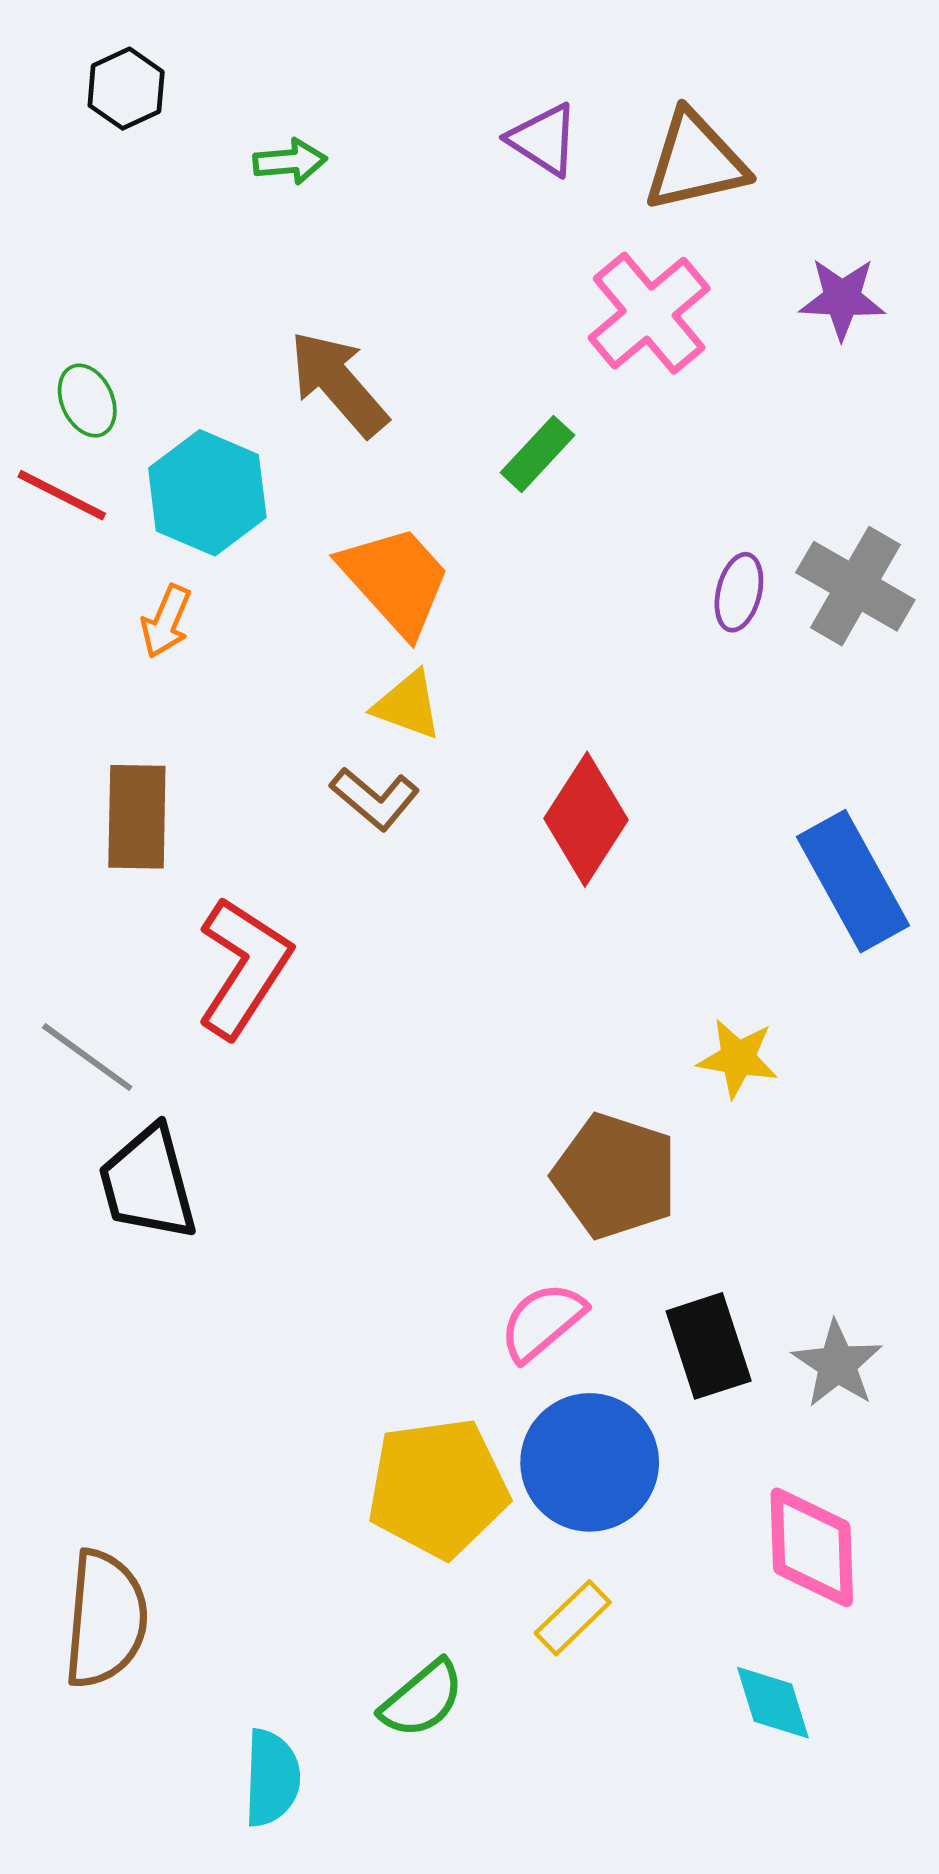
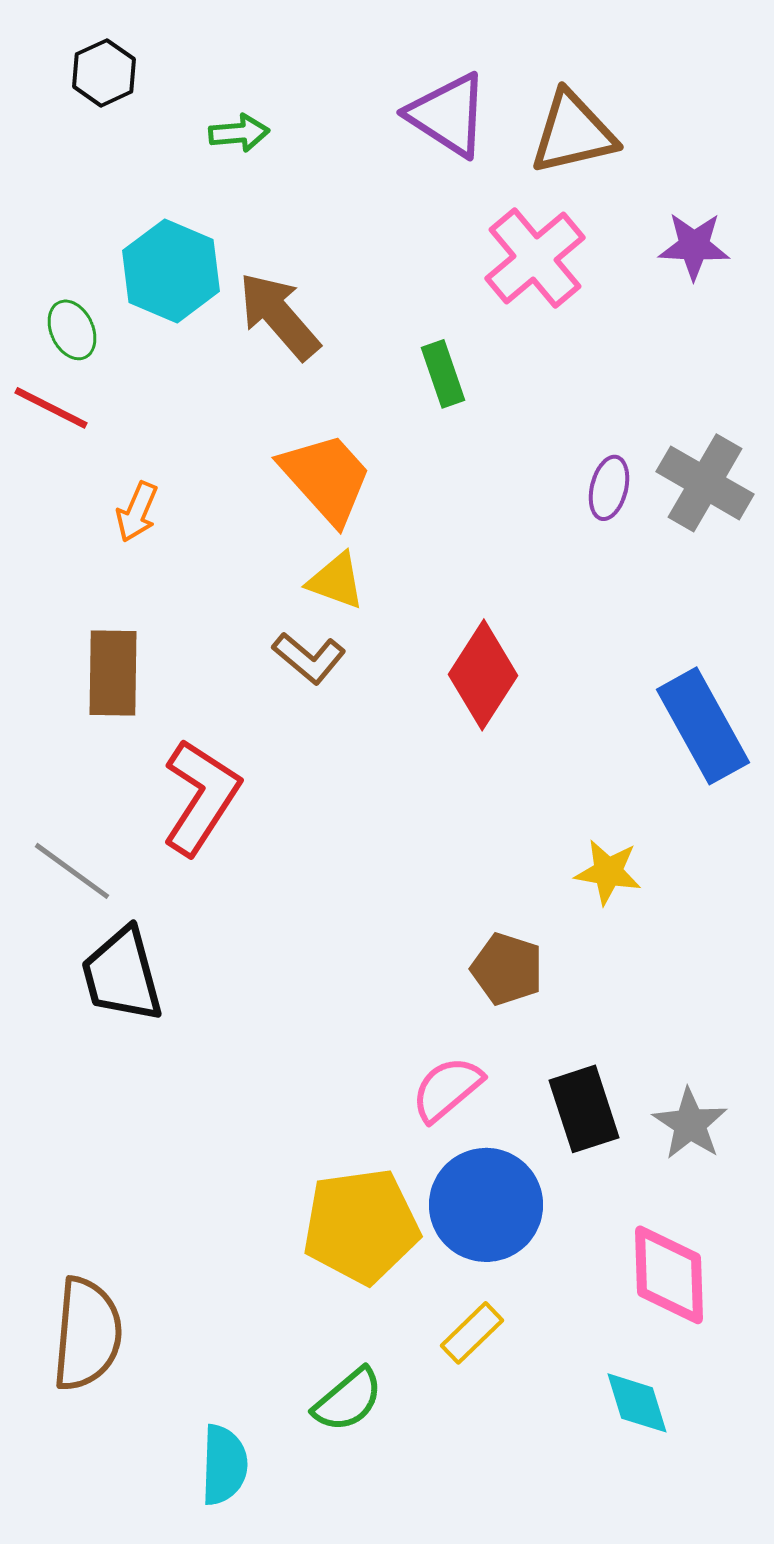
purple triangle: (544, 140) -> (448, 115), size x1.4
green rectangle: (537, 454) -> (443, 374), turned -62
cyan hexagon: (207, 493) -> (171, 271), moved
brown pentagon: (615, 1176) -> (507, 969), size x0.7

